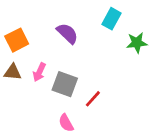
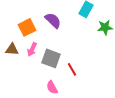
orange square: (17, 40) -> (27, 27), moved
red line: (93, 99) -> (72, 69), turned -72

